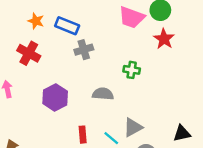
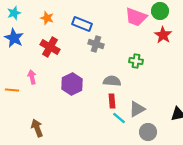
orange star: (36, 21) -> (47, 18), moved
gray cross: (84, 50) -> (96, 44), turned 35
red rectangle: (83, 135) -> (112, 101), moved

